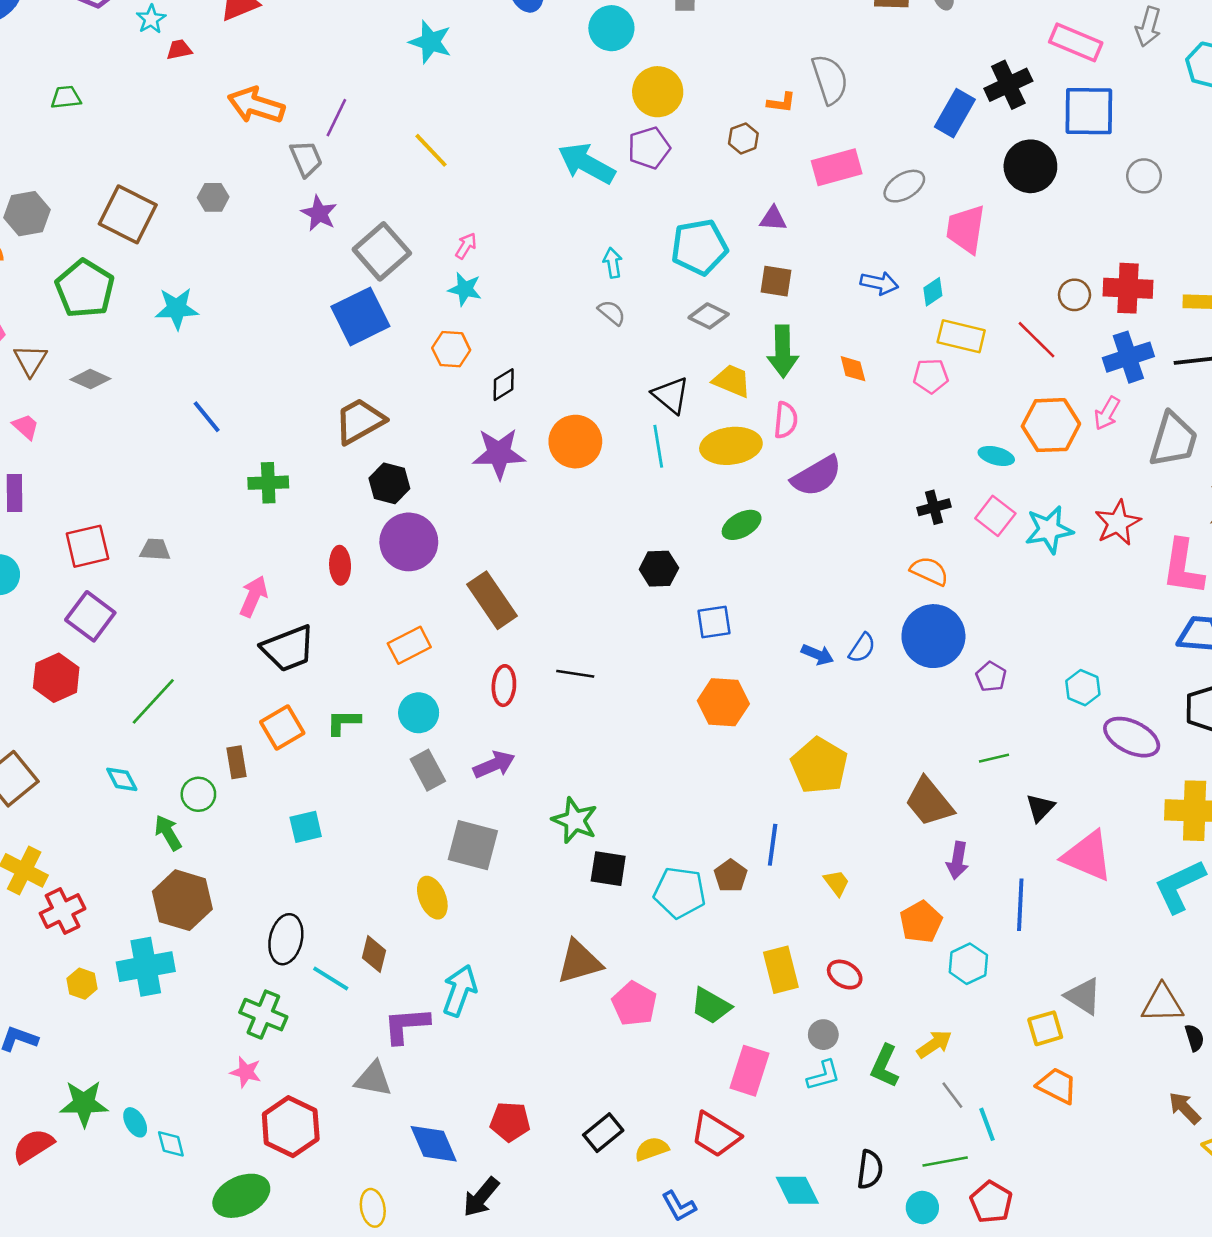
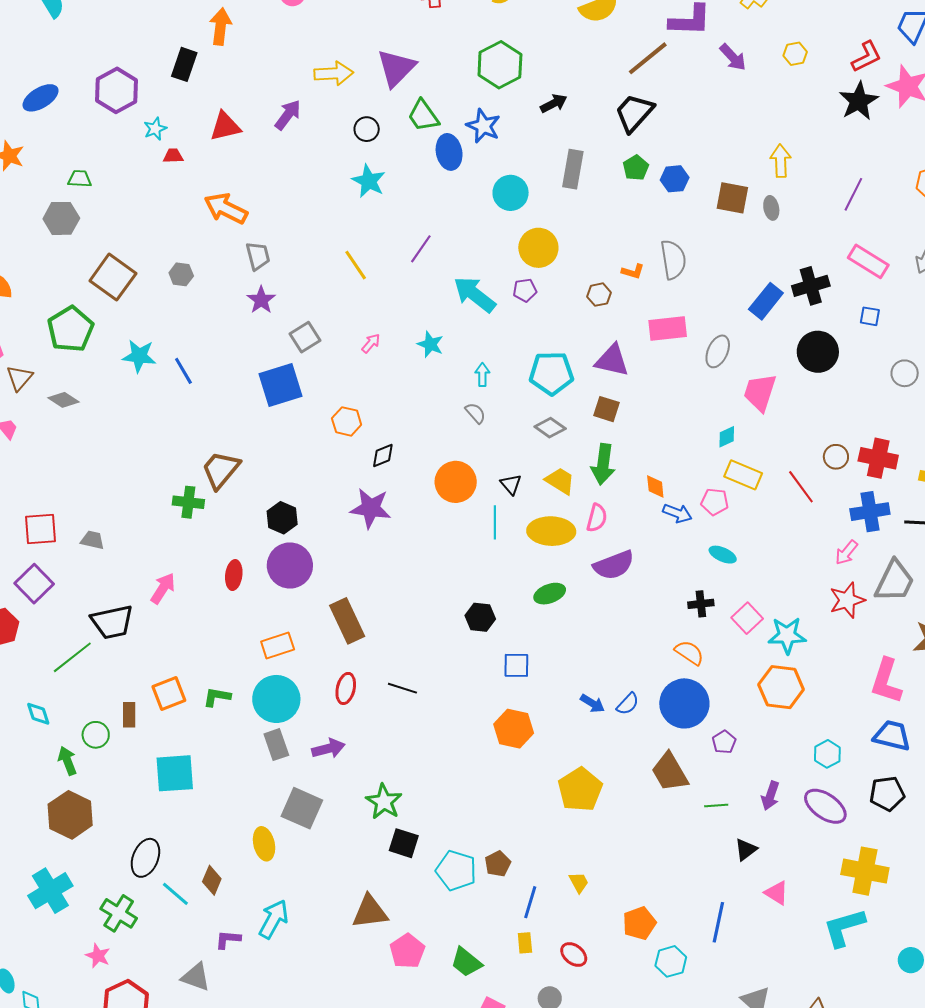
blue square: (1089, 111) -> (870, 316), size x0.5
purple line: (336, 118) -> (421, 249), moved
purple pentagon: (649, 148) -> (525, 290), size x0.7
gray ellipse: (904, 186) -> (718, 351), turned -44
gray hexagon: (27, 214) -> (61, 218), moved
purple triangle: (773, 219) -> (612, 360), size x1.6
gray square: (382, 251) -> (305, 337), size x0.7
blue arrow: (879, 283) -> (677, 513), moved
cyan star: (465, 289) -> (430, 344), moved
black triangle: (671, 395) -> (511, 484), size x0.7
blue line: (207, 417) -> (183, 371), moved
brown trapezoid: (360, 421) -> (221, 470), moved, turned -30
orange hexagon: (1051, 425) -> (781, 687), moved
orange circle: (575, 442) -> (456, 482), moved
cyan ellipse: (996, 456) -> (723, 555), moved
red star: (1118, 523) -> (847, 600), moved
black trapezoid: (288, 648) -> (112, 622), moved
cyan hexagon: (1083, 688) -> (827, 754), moved
cyan circle: (419, 713) -> (276, 699), size x1.5
brown trapezoid: (929, 802) -> (670, 772), moved
cyan square: (306, 827) -> (175, 773), size x1.6
blue line: (773, 845) -> (530, 902), moved
pink triangle: (1088, 856) -> (777, 893), size x0.6
purple arrow: (958, 860) -> (770, 796), moved
cyan cross: (146, 967) -> (50, 891), moved, turned -30
yellow rectangle: (781, 970) -> (525, 943), size x0.6
purple L-shape: (406, 1025) -> (228, 939), size x0.7

